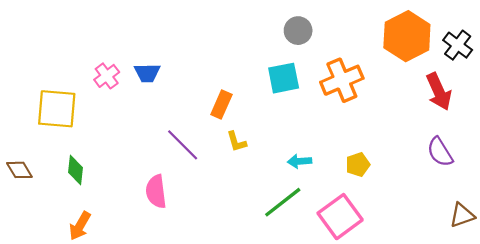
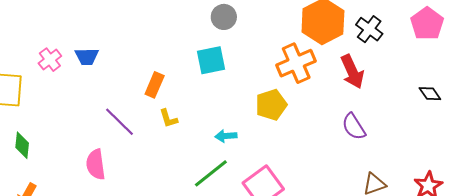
orange cross: (342, 80) -> (296, 63), moved
yellow pentagon: (358, 165) -> (271, 105), moved, size x1.4

